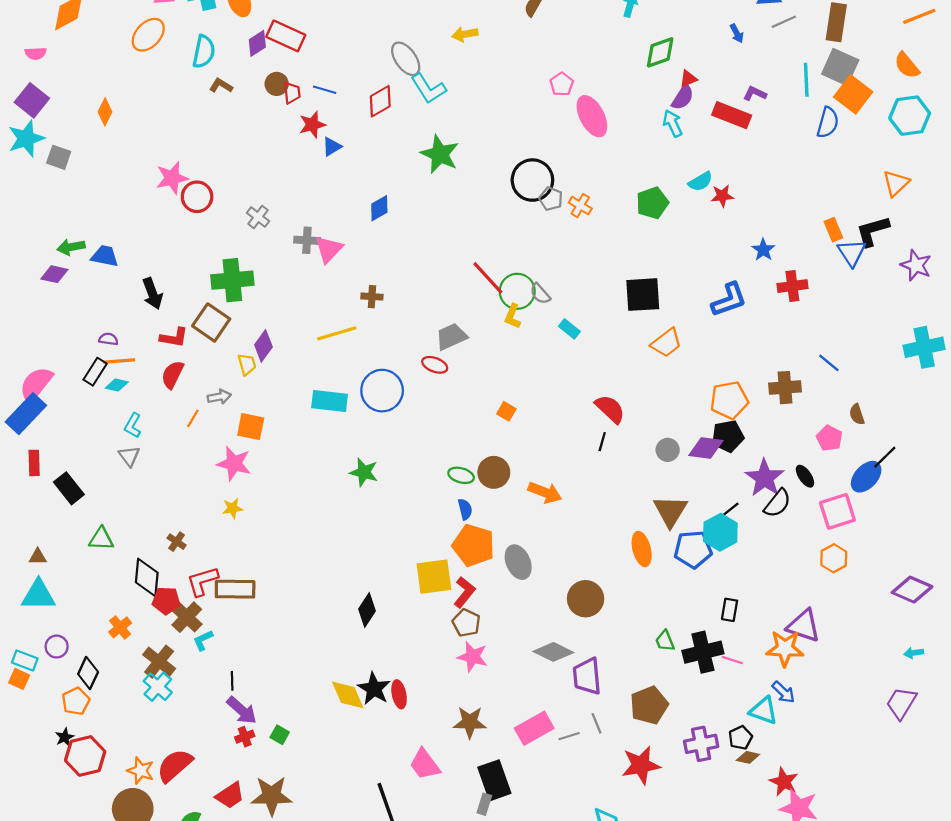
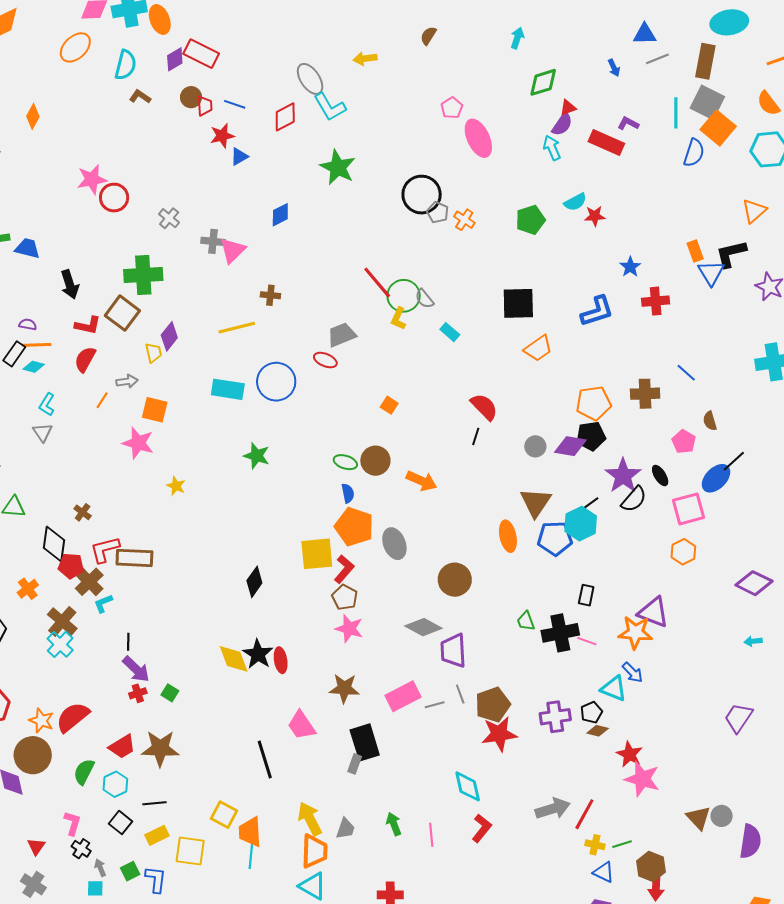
yellow star: (233, 508) -> (176, 486), moved, turned 30
purple trapezoid: (901, 703) -> (738, 718), moved
brown pentagon: (649, 705) -> (493, 705), moved

